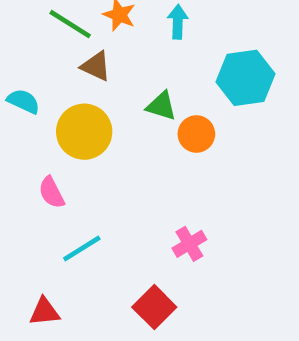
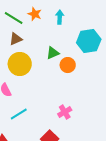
brown triangle: (96, 66) -> (16, 39), moved, turned -48
green triangle: (161, 106) -> (53, 53), turned -40

